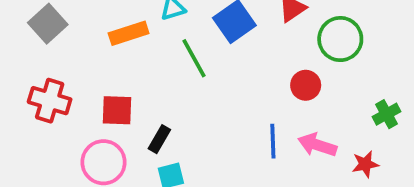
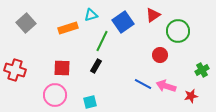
green line: (194, 58) -> (102, 41), turned 55
red cross: (50, 101) -> (15, 70), moved
black rectangle: (159, 139) -> (96, 66), moved
blue line: (273, 141) -> (143, 84), turned -60

